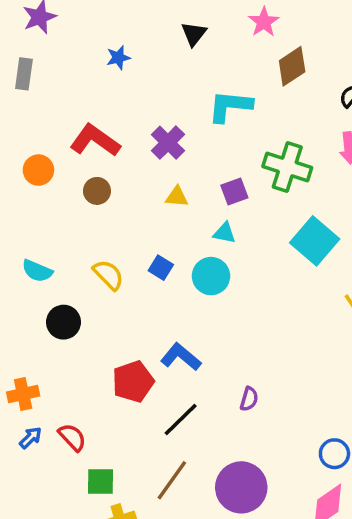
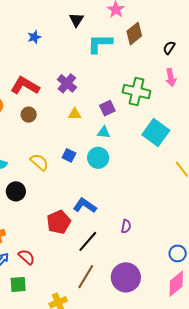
cyan L-shape: (230, 106) -> (100, 44), moved
green square: (101, 482) -> (18, 284), moved

